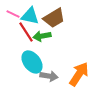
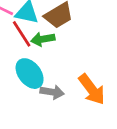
orange arrow: (79, 74) -> (92, 89), turned 110

